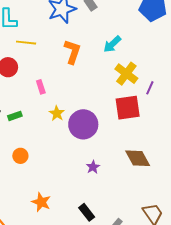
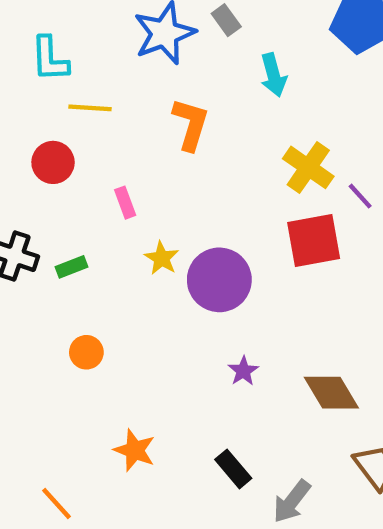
cyan arrow: (112, 44) -> (273, 75), moved, turned -60
purple line: (150, 88) -> (360, 196), turned -64
brown diamond: (138, 158) -> (331, 393), moved

